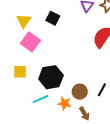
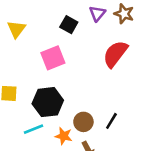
black square: (53, 18) -> (69, 25), moved
pink square: (30, 42) -> (53, 58), moved, turned 30

